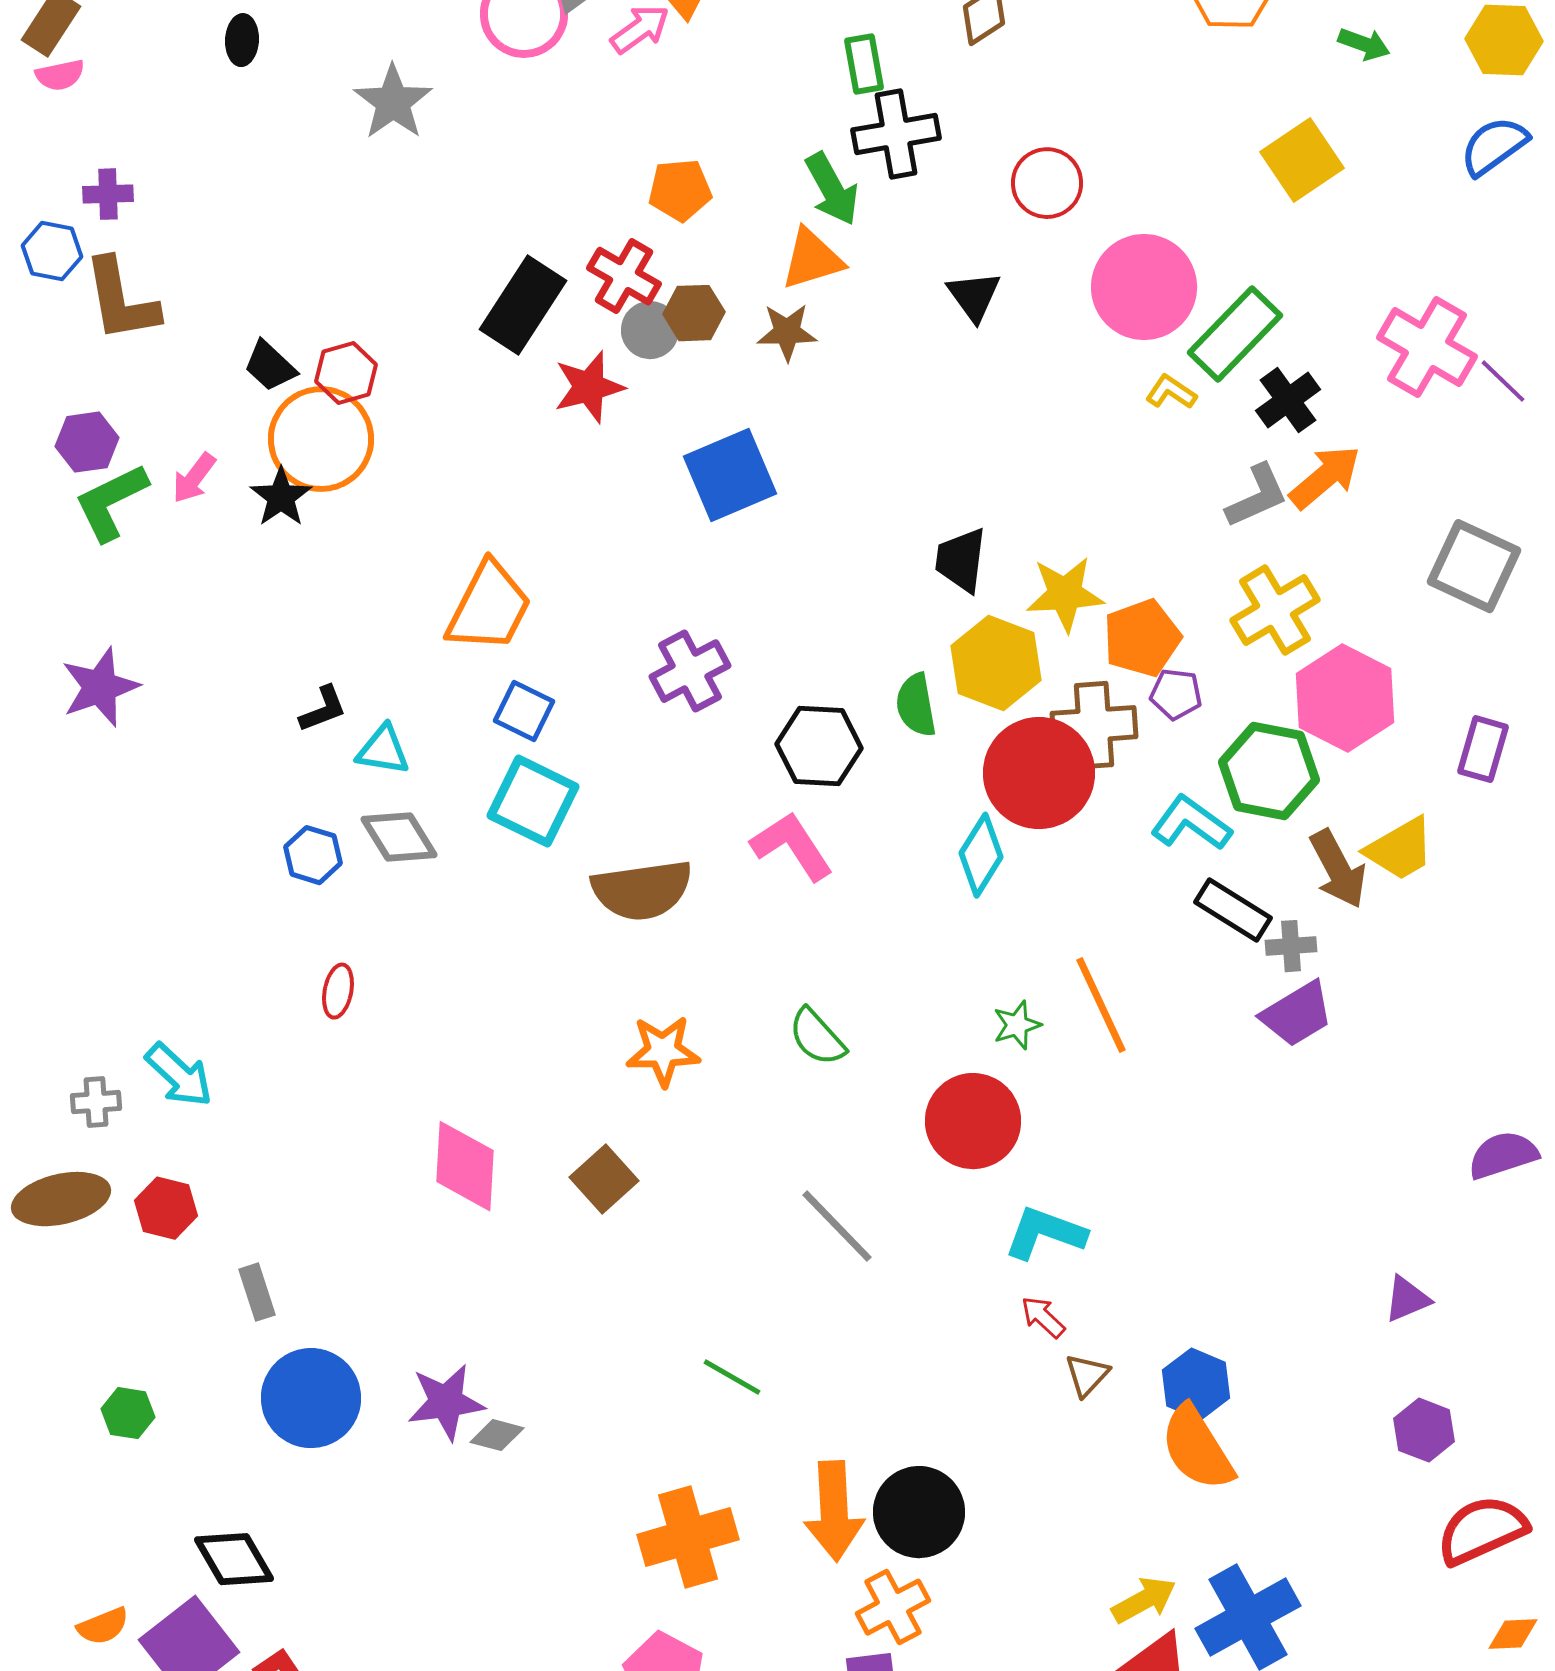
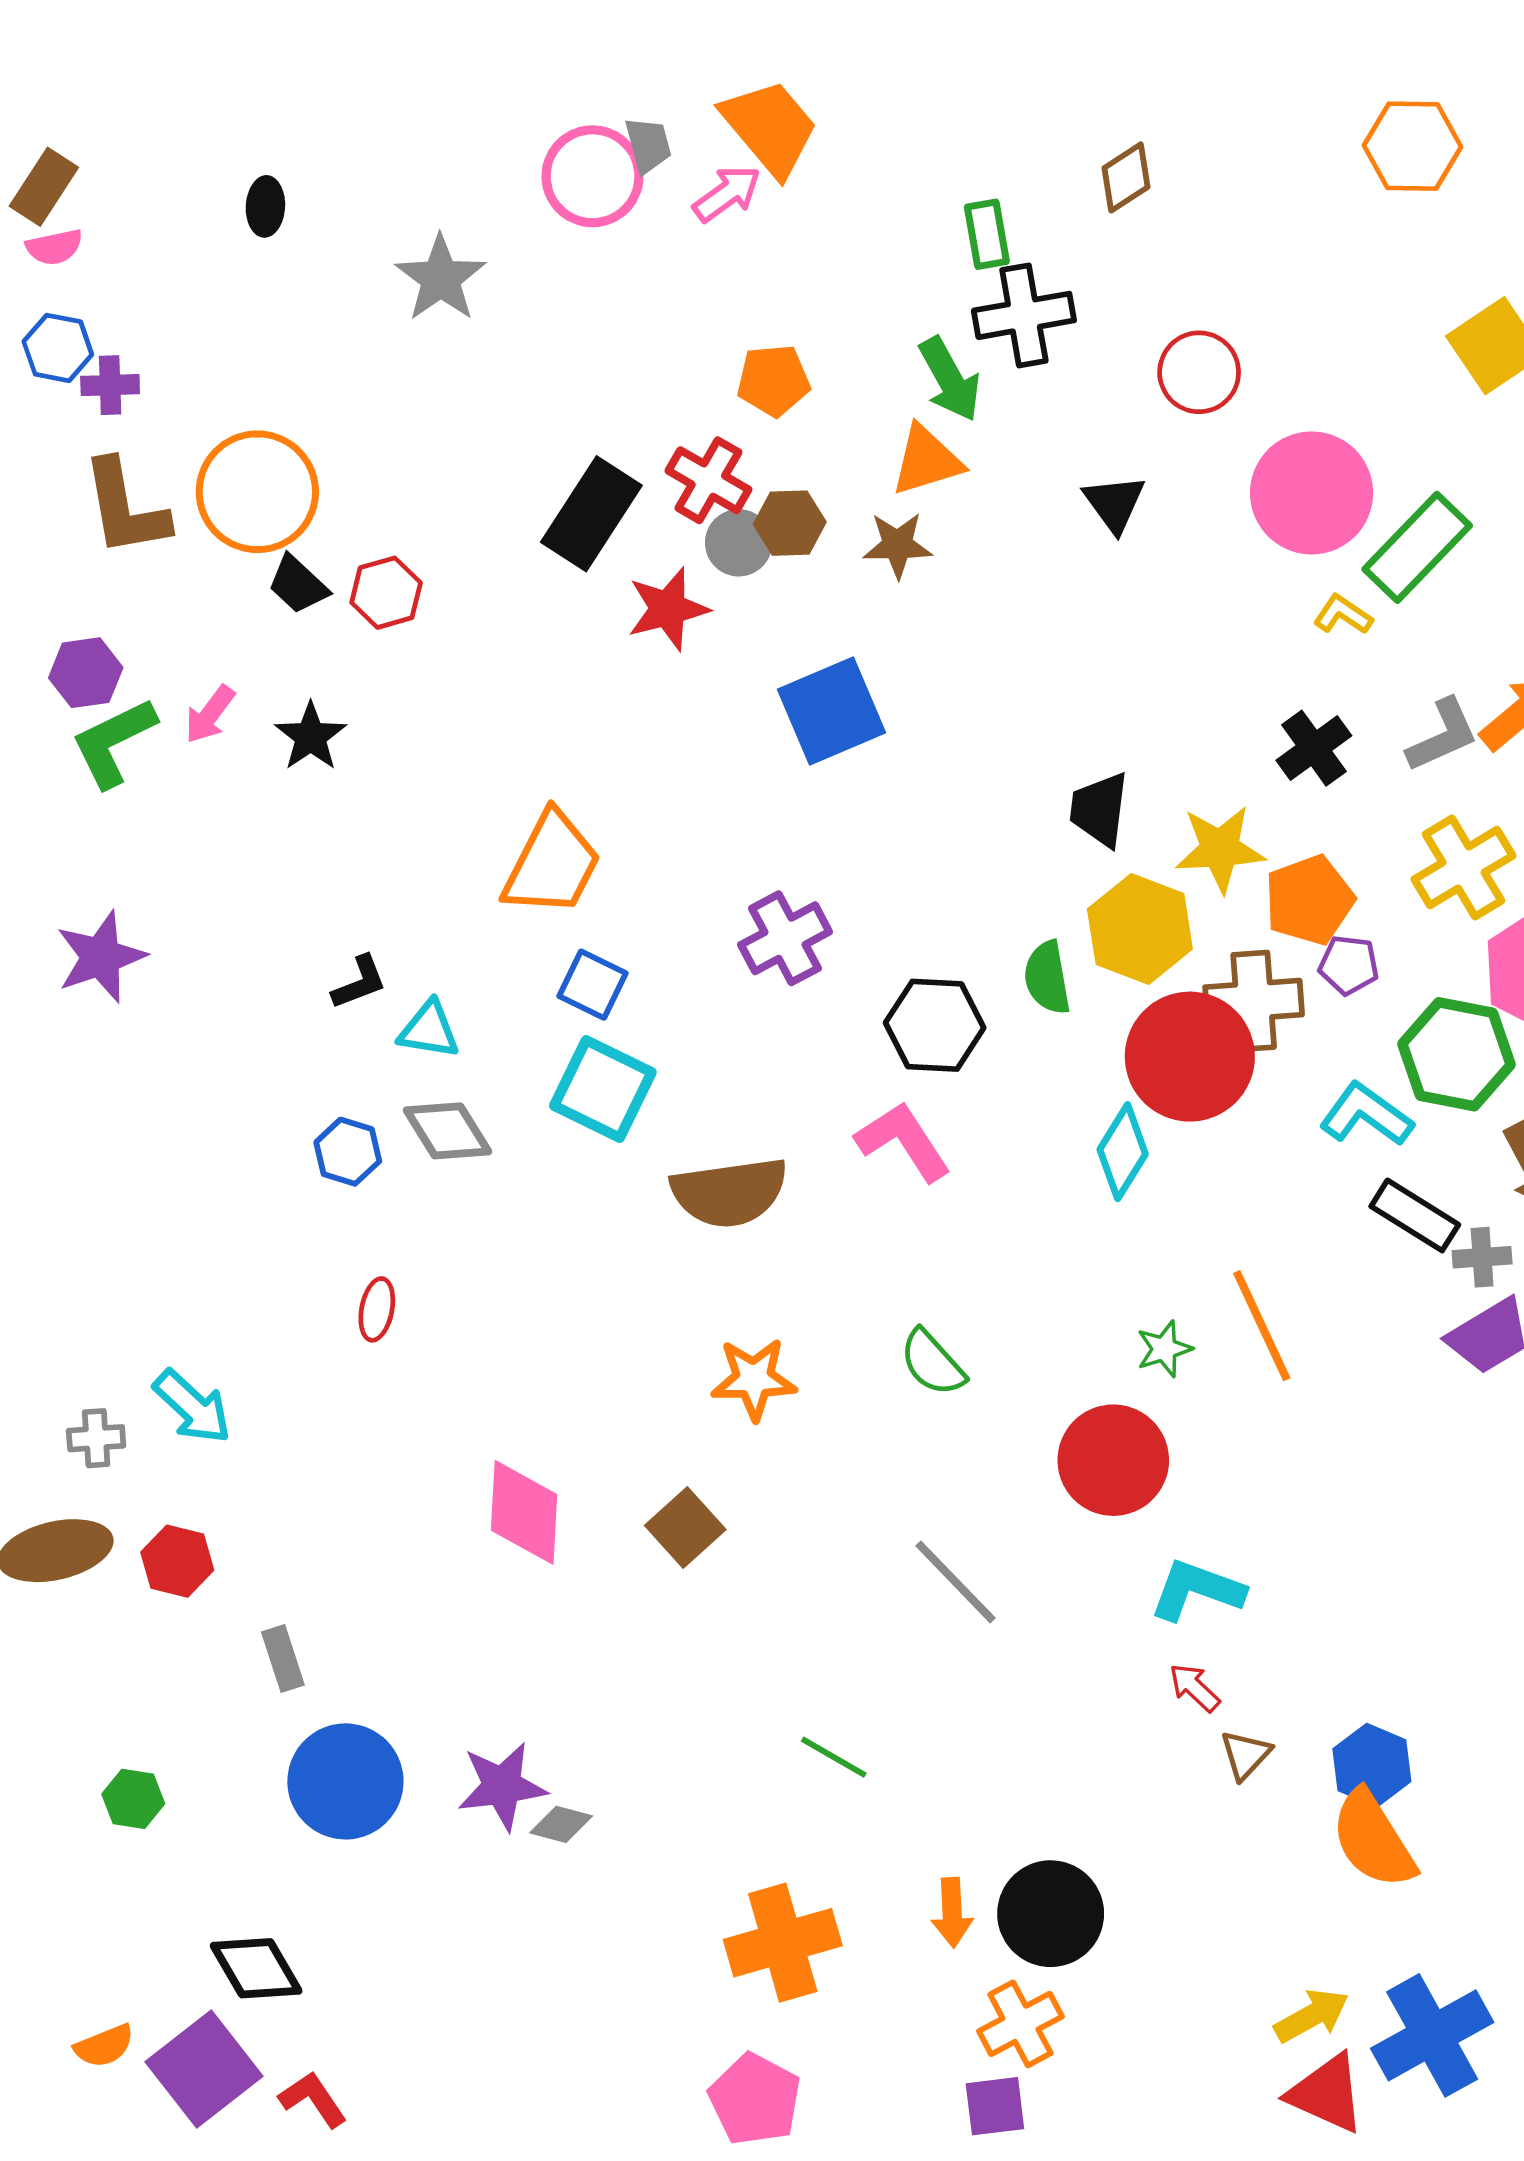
blue hexagon: (52, 251) -> (58, 348), moved
black cross: (1288, 400) -> (1314, 748), moved
orange circle: (321, 439) -> (257, 492), moved
orange arrow: (834, 1511) -> (952, 1913), size x0.6

